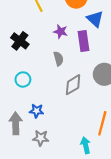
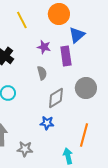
blue triangle: (95, 19) -> (77, 35), turned 36
blue star: (37, 111) -> (47, 123), moved

